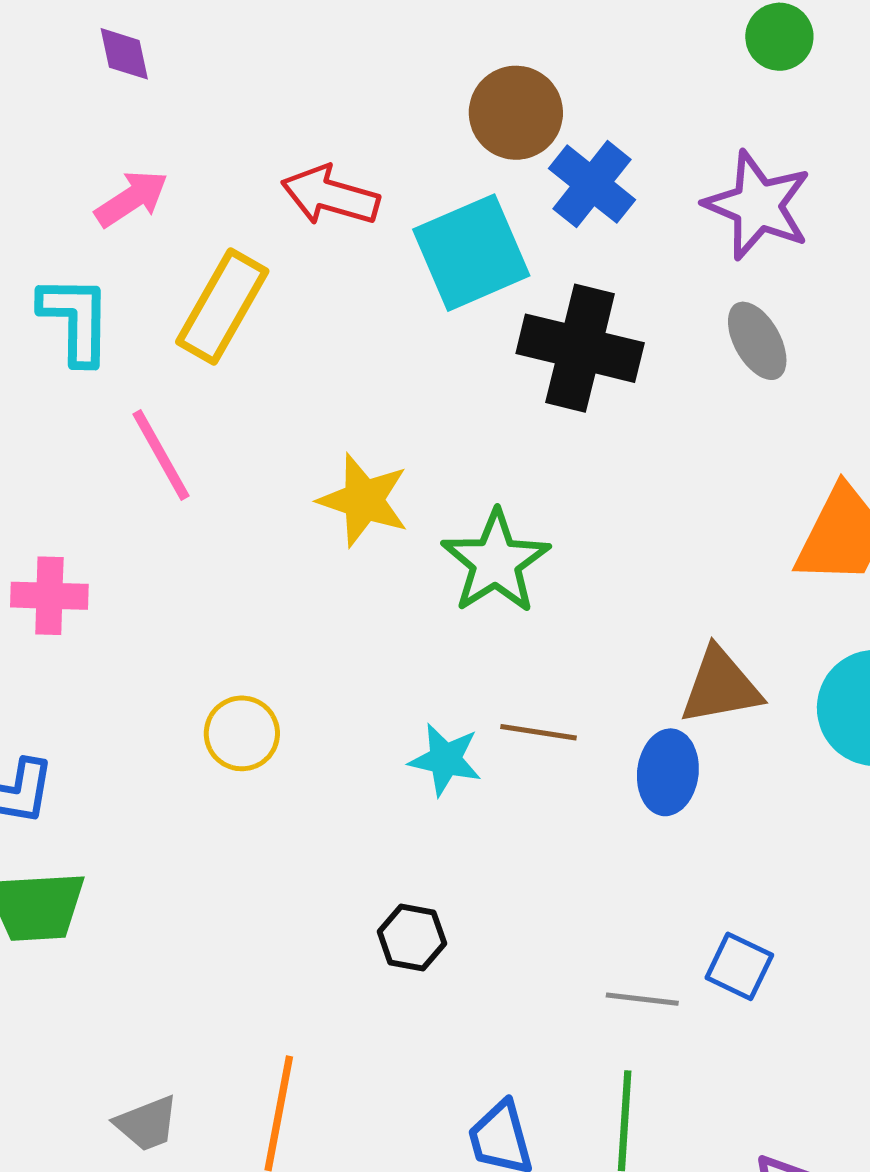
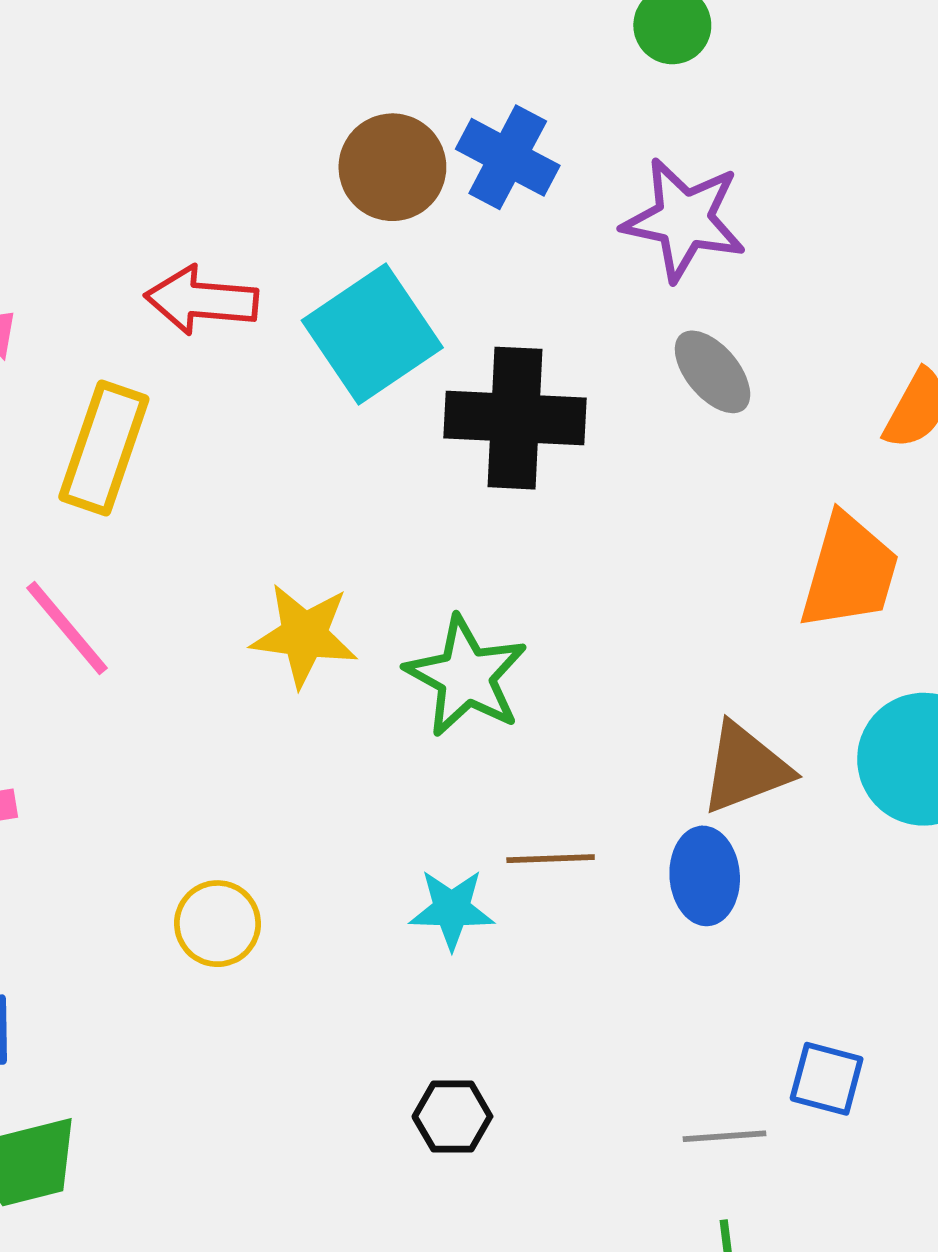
blue cross: (592, 184) -> (508, 157), moved

